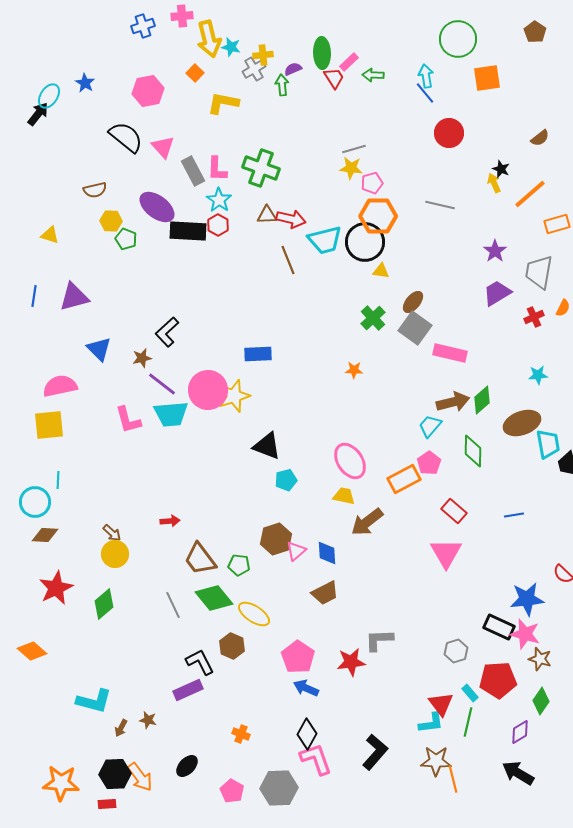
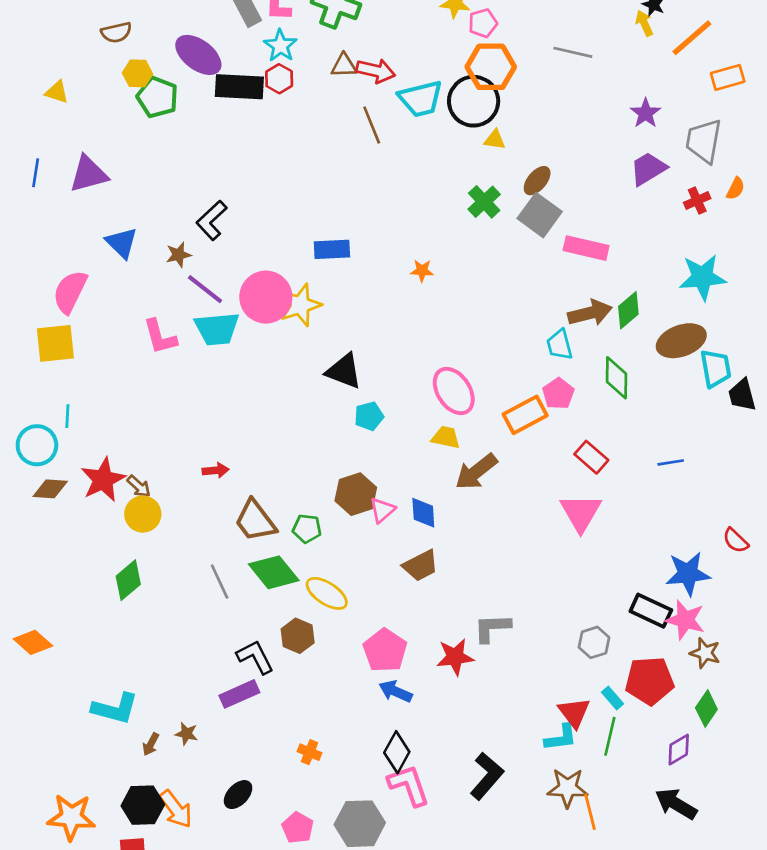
green pentagon: (126, 239) -> (157, 97), size x1.4
orange star: (354, 370) -> (422, 271), moved
cyan star: (538, 375) -> (702, 277), size x1.8
pink semicircle: (60, 386) -> (70, 292), turned -52
cyan trapezoid: (430, 426) -> (560, 345), turned -55
red star: (56, 588) -> (103, 480), moved

